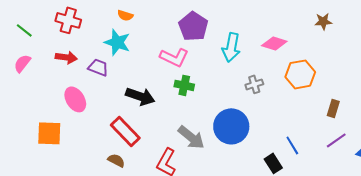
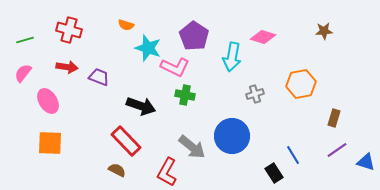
green line: (24, 30) -> (25, 40), turned -54
cyan star: (117, 42) -> (148, 48), moved
pink diamond: (274, 43) -> (263, 37), moved
pink ellipse: (75, 99) -> (48, 101), moved

